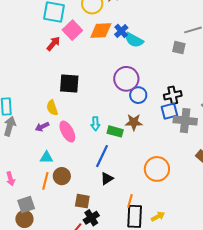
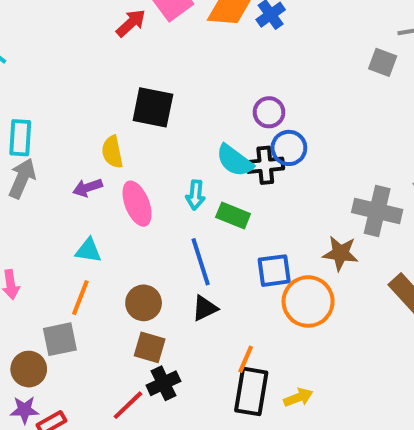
cyan semicircle: (134, 40) -> (235, 161), moved
purple circle: (126, 79) -> (269, 112), size x0.6
black cross: (173, 95) -> (265, 165), moved
blue square: (169, 111) -> (274, 271), moved
brown star: (134, 122) -> (340, 253), moved
blue line: (102, 156) -> (201, 262), turned -50
brown circle: (62, 176) -> (144, 303), moved
gray square: (26, 205) -> (60, 339), moved

